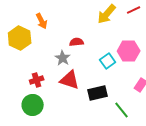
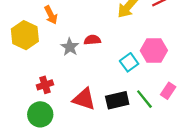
gray star: (63, 58) -> (70, 47), moved
red triangle: (70, 80) -> (84, 99), moved
green line: (122, 110) -> (144, 99), moved

